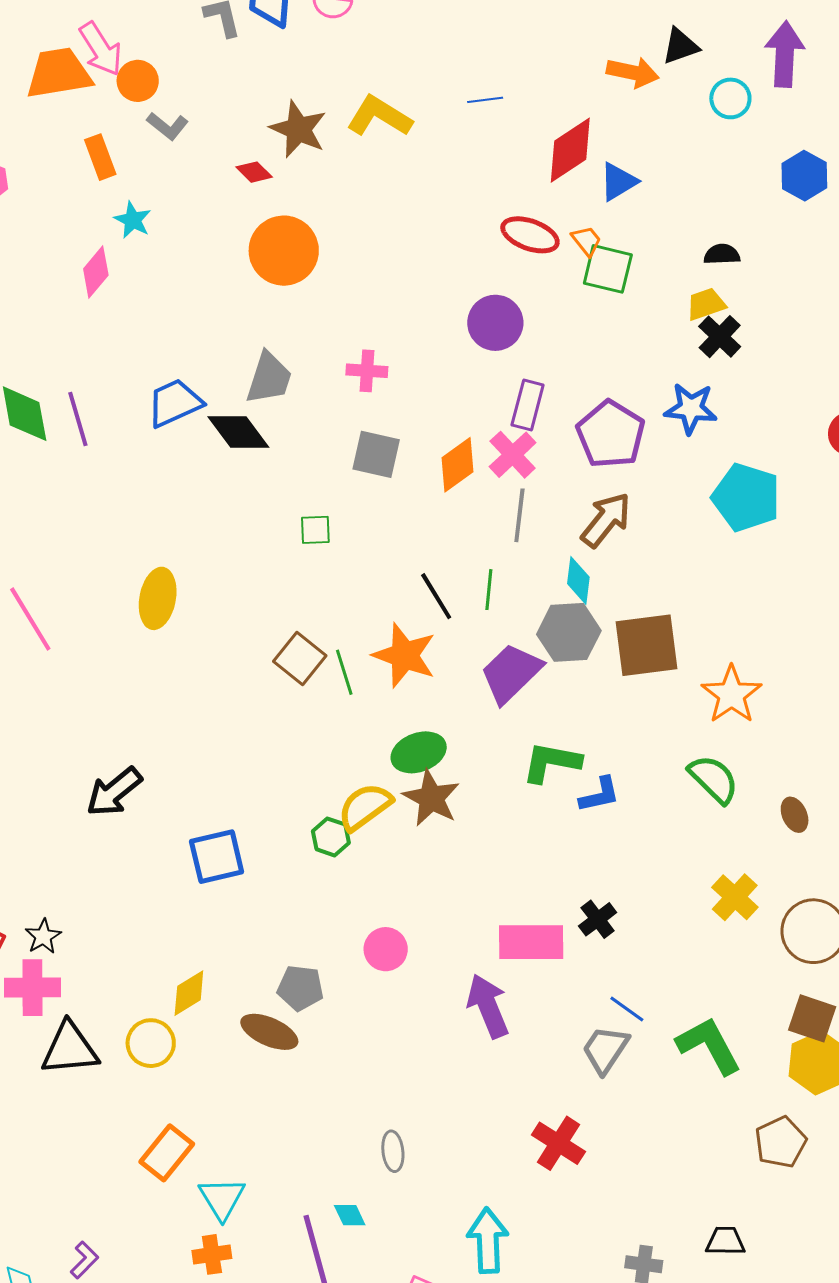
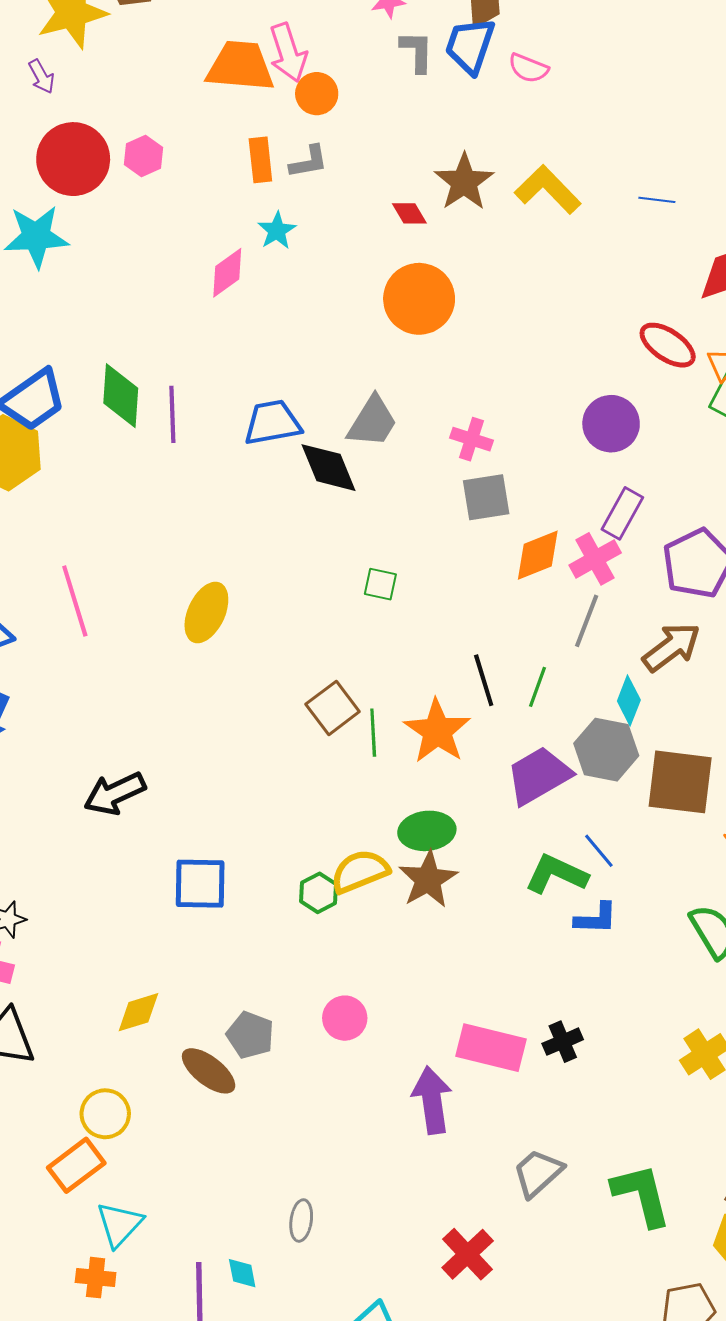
gray L-shape: (168, 126) -> (309, 162), moved, turned -63
gray square: (376, 454) -> (486, 497), moved, turned -36
blue line: (627, 1009) -> (599, 851), moved
yellow circle: (151, 1043) -> (105, 1114), moved

